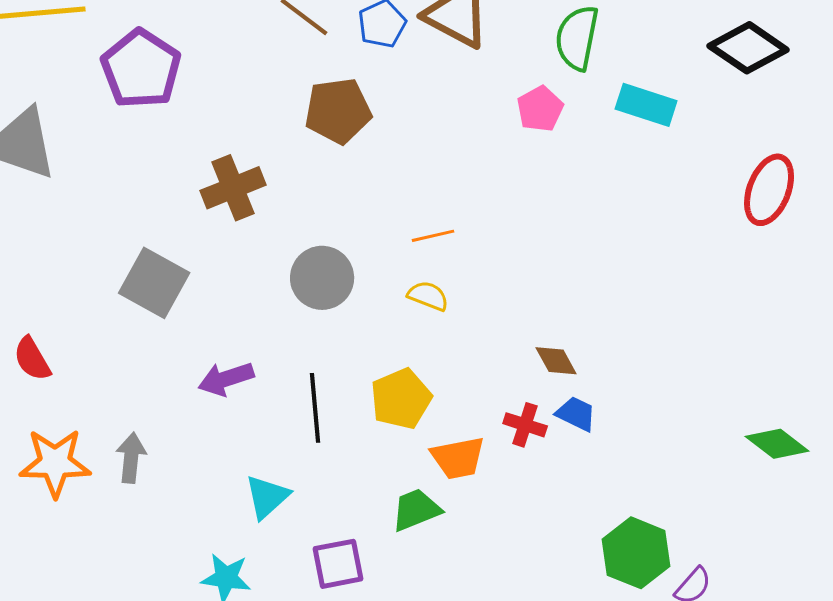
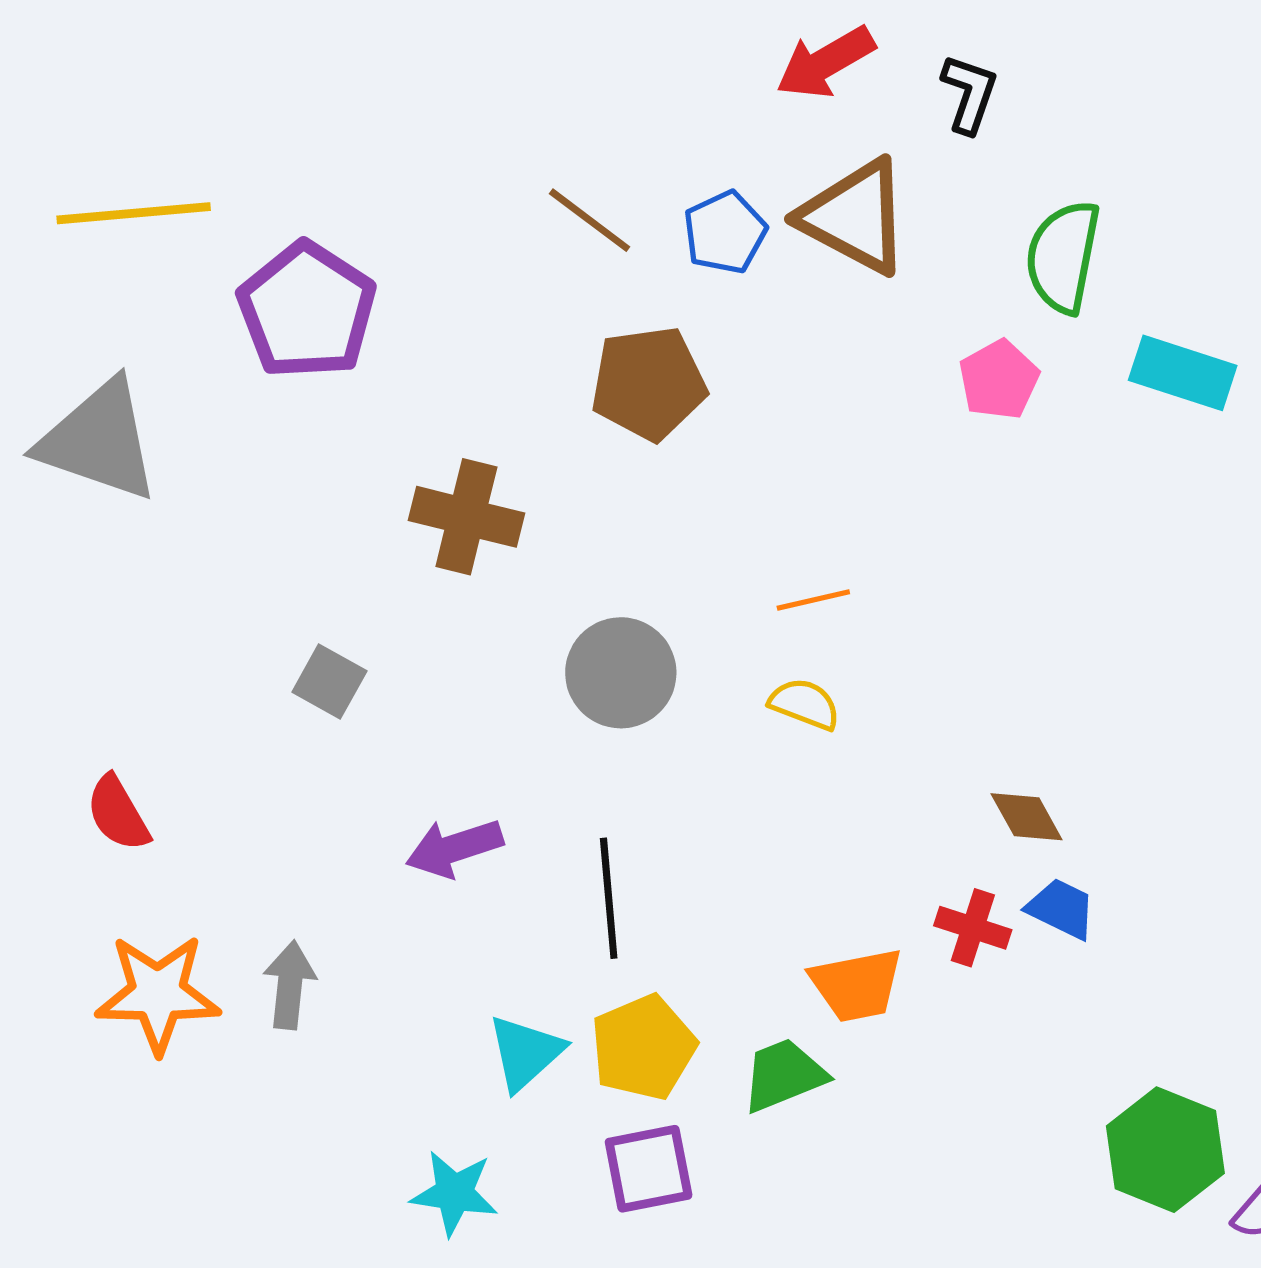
brown cross: (233, 188) -> (466, 517), turned 36
gray square: (154, 283) -> (329, 681), size x0.6
yellow pentagon: (401, 399) -> (643, 1047), moved

